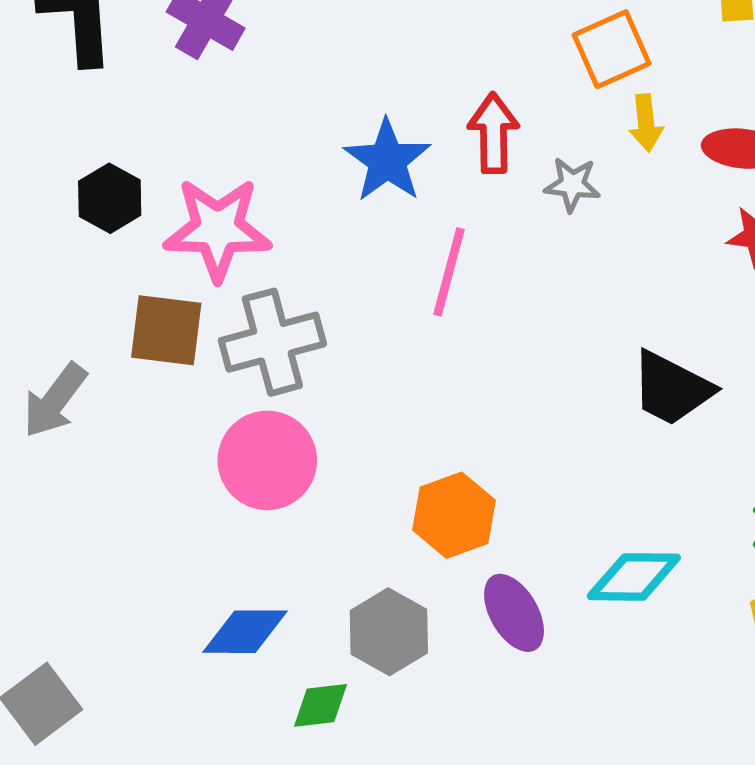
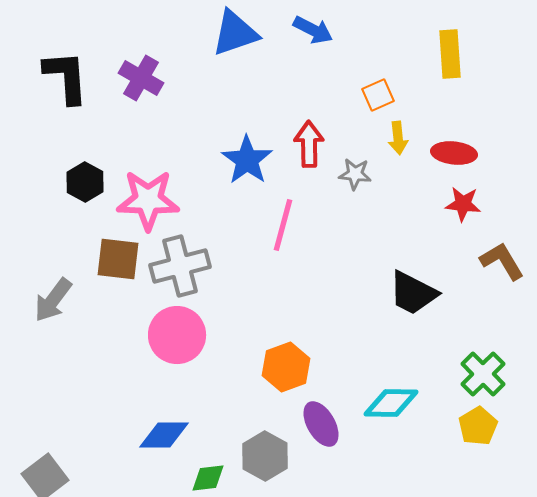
orange square: (612, 49) -> (378, 95), size x0.7
gray hexagon: (389, 632) -> (265, 456), moved

